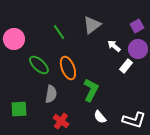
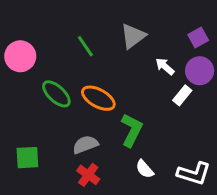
orange ellipse: (68, 68) -> (98, 98), turned -40
gray semicircle: (51, 94) -> (85, 145), moved, turned -120

